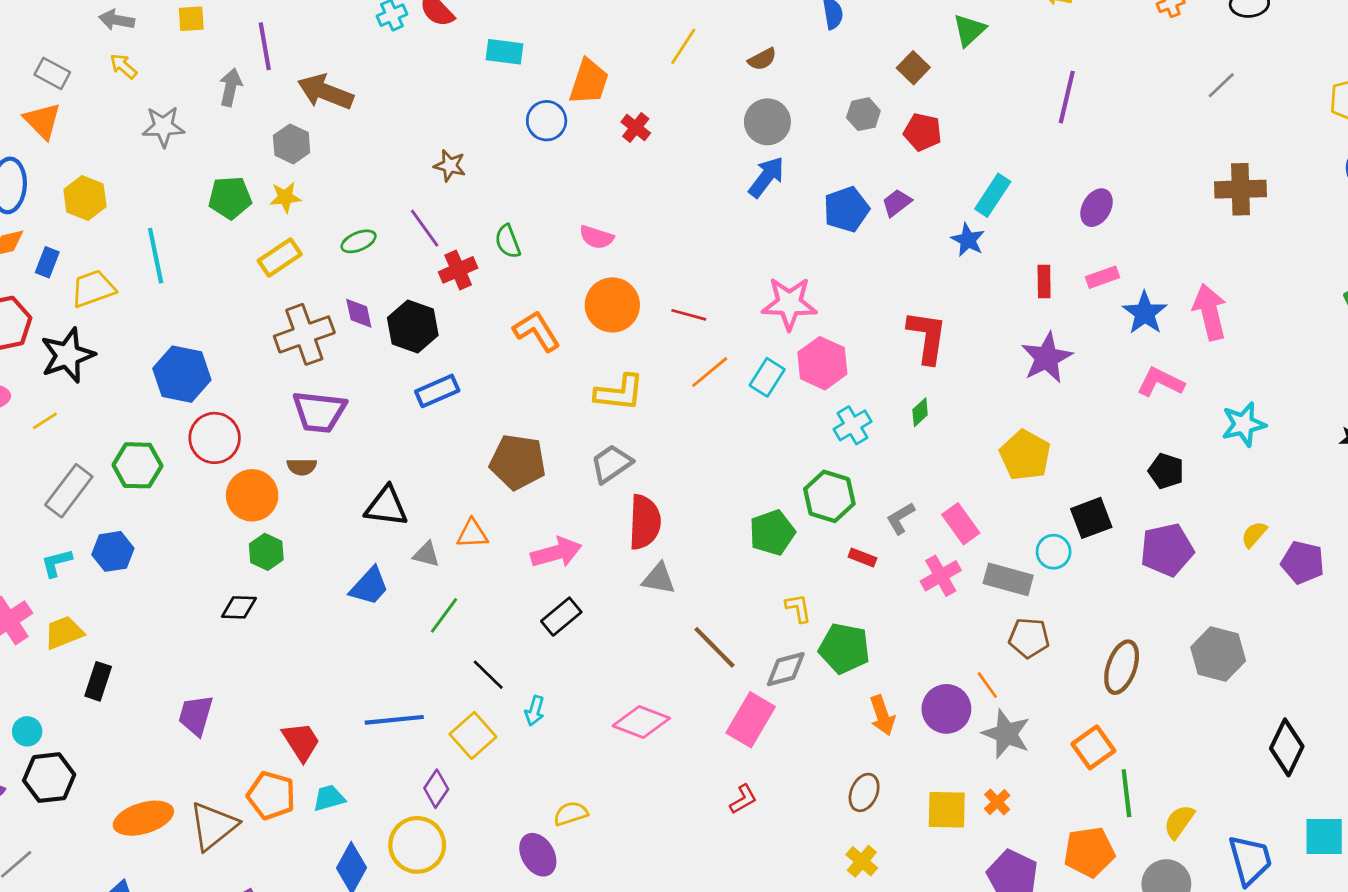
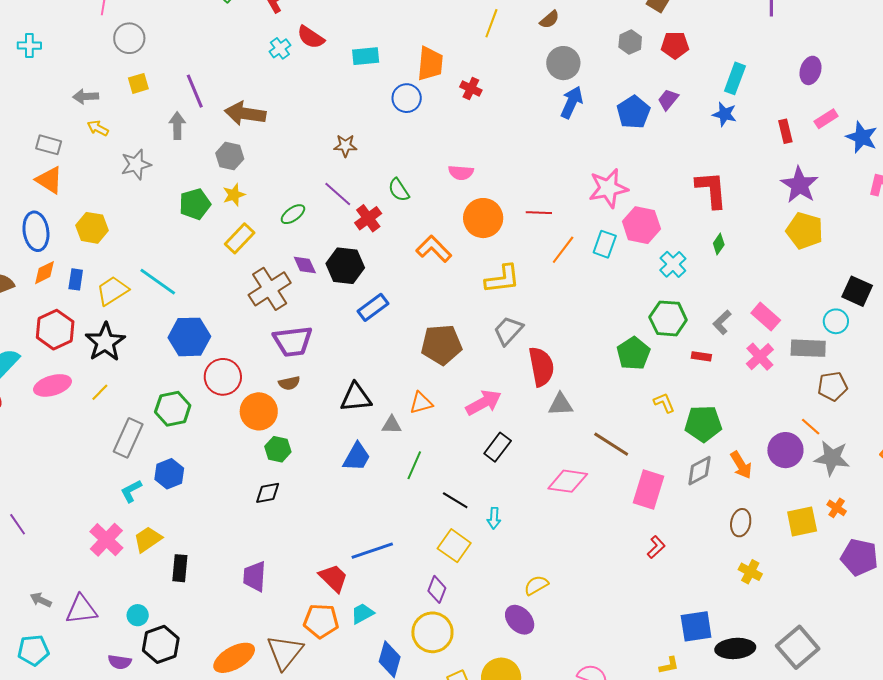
cyan line: (156, 256) -> (158, 282), moved, turned -30
yellow pentagon: (1025, 455) -> (805, 231), moved
black square: (1091, 518) -> (857, 291), turned -32
gray diamond: (786, 669) -> (699, 471), moved
blue line: (394, 720) -> (372, 551), moved
pink diamond: (641, 722) -> (568, 481), moved

